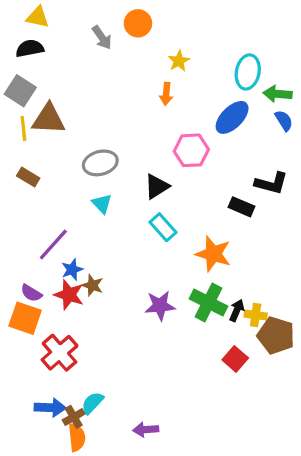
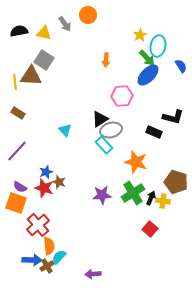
yellow triangle: (38, 17) -> (44, 33), moved
yellow star: (179, 61) -> (140, 35), moved
gray square: (20, 91) -> (44, 60), moved
green arrow: (278, 94) -> (147, 58), moved, turned -138
blue semicircle: (284, 121) -> (181, 66), moved
gray ellipse: (100, 163) -> (111, 130), moved
purple line: (53, 244) -> (17, 151), moved
green cross: (209, 302) -> (133, 193), turned 30
brown pentagon: (276, 335) -> (176, 182), moved
orange semicircle: (77, 437) -> (49, 246), moved

